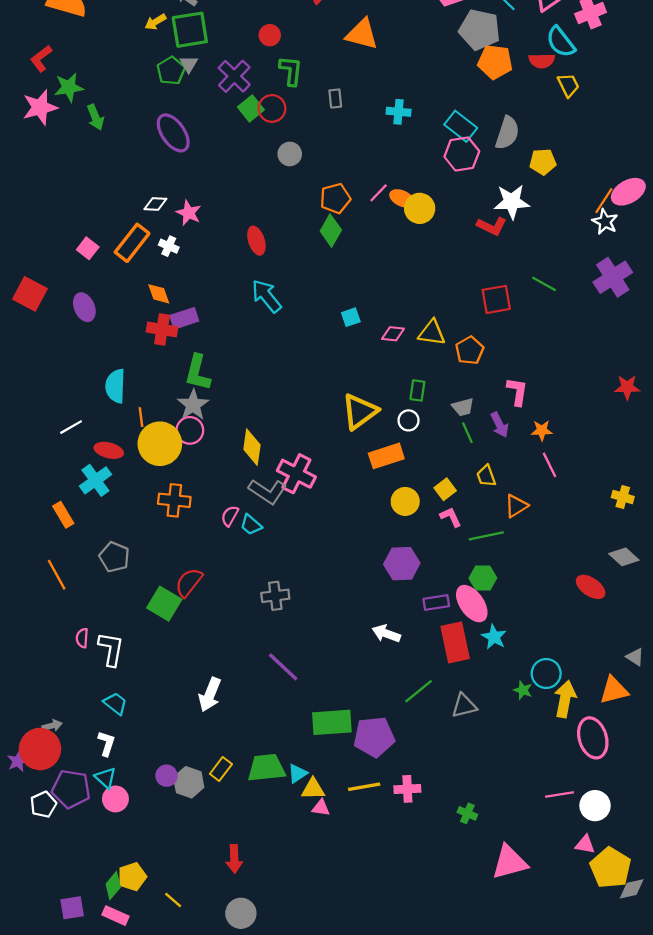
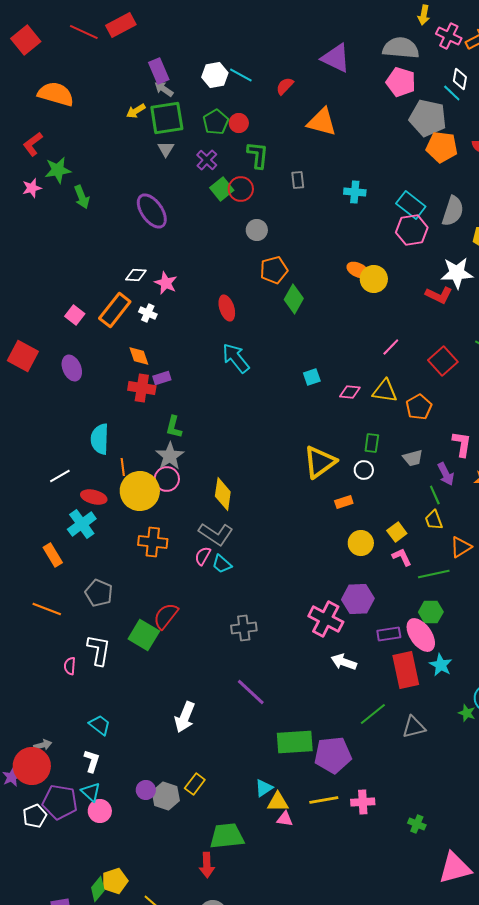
green pentagon: (171, 71) -> (216, 122), moved
purple cross: (234, 76) -> (207, 160), size x0.7
pink star: (40, 107) -> (32, 188), size x0.6
pink line: (379, 193) -> (391, 347), moved
orange pentagon: (335, 198) -> (274, 270), moved
red square: (496, 299) -> (443, 361), turned -32
purple rectangle: (184, 318) -> (162, 378), size x0.7
green L-shape: (198, 373) -> (174, 427), size x0.7
green line: (467, 433) -> (435, 495), moved
orange rectangle: (386, 456) -> (344, 502), size x0.6
pink cross: (296, 474) -> (326, 619), moved
gray L-shape: (268, 491) -> (216, 534), moved
orange line: (57, 575) -> (47, 609), turned -40
white L-shape: (111, 649) -> (99, 650), moved
green trapezoid: (266, 768) -> (227, 836), moved

